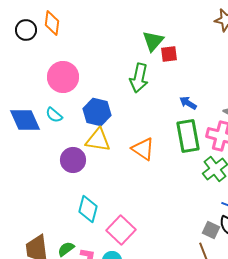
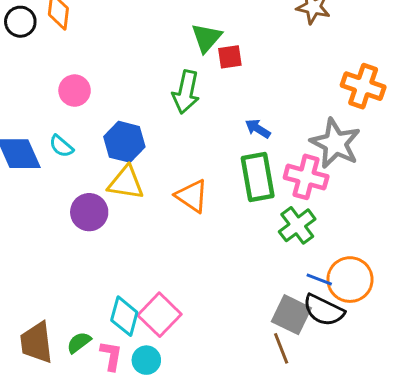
pink circle: (63, 77) -> (75, 91), size x0.7
cyan diamond: (88, 209) -> (124, 316), moved
gray square: (211, 230) -> (291, 315), size x1.5

